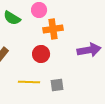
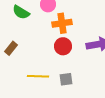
red circle: (41, 54) -> (63, 46), moved

